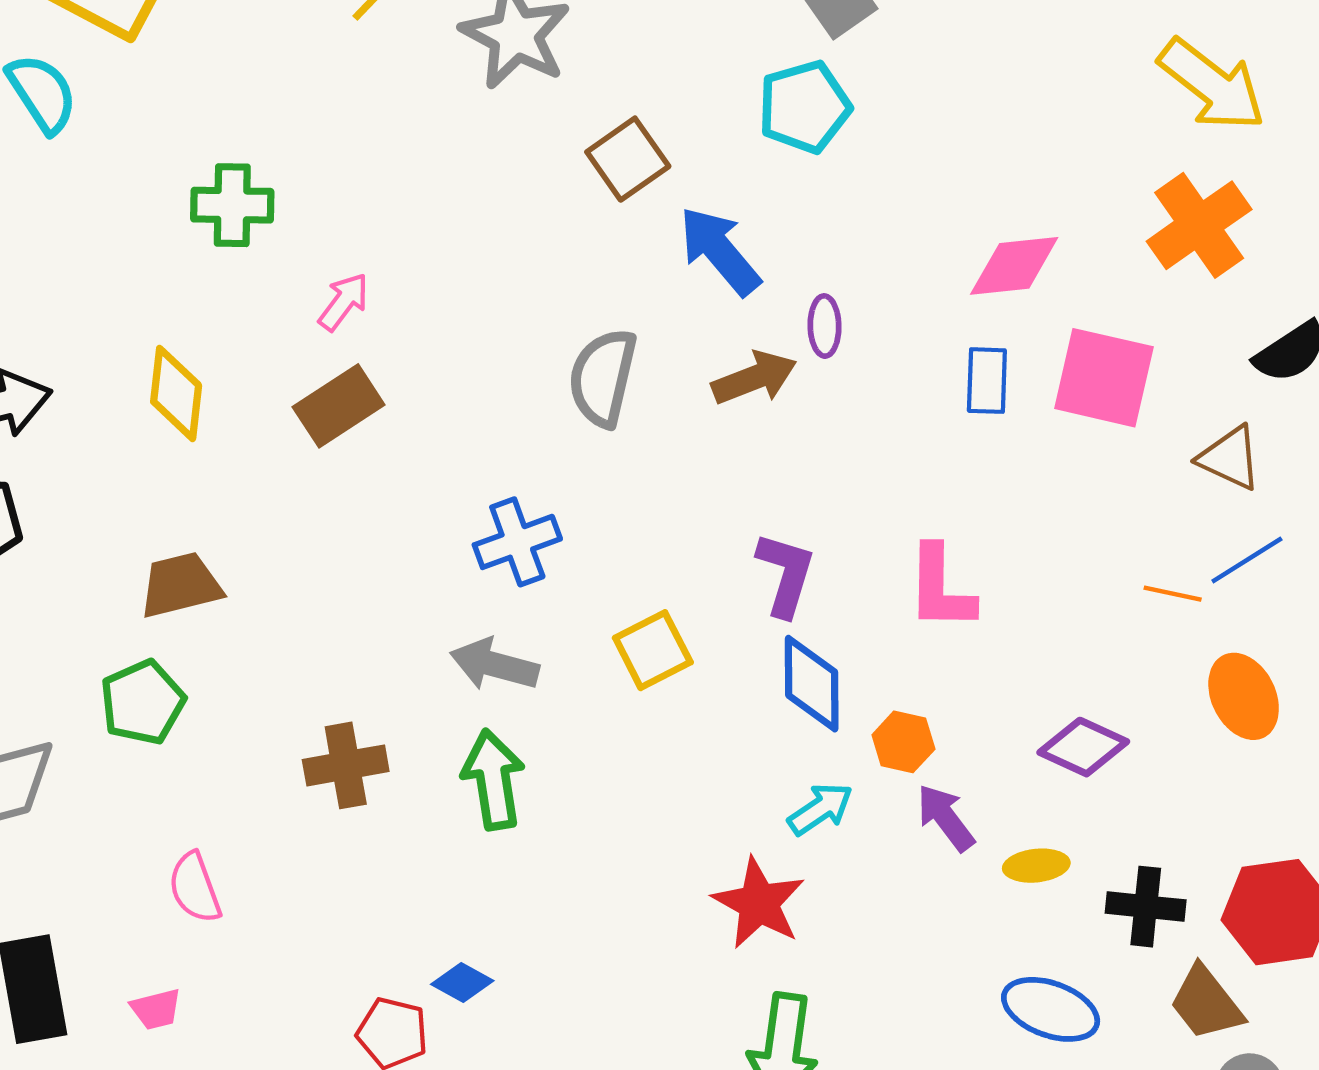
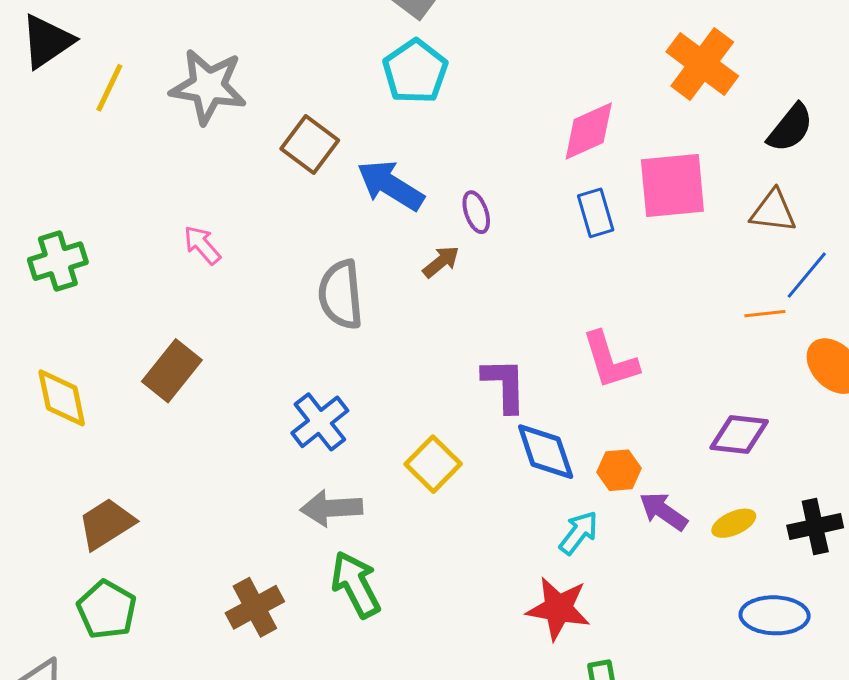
pink arrow: (344, 302) -> (202, 245), moved, turned -60
brown arrow: (754, 378) -> (441, 262), size x0.7

